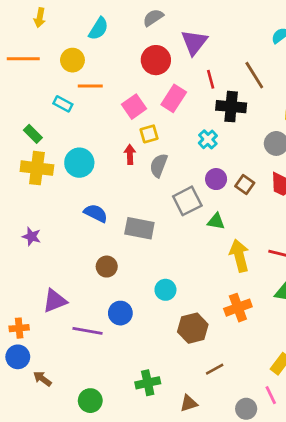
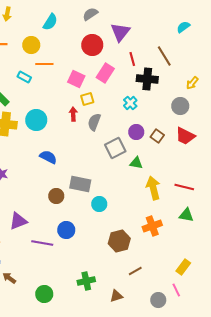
pink square: (134, 107) -> (76, 79), turned -30
gray rectangle: (139, 228) -> (80, 184), moved
cyan circle: (165, 290) -> (99, 204), moved

